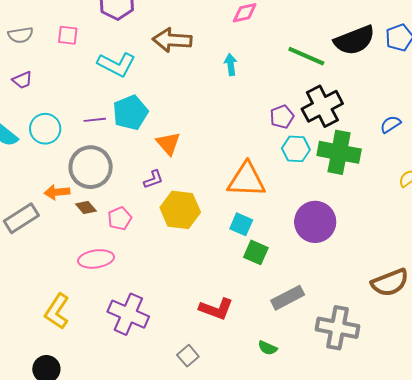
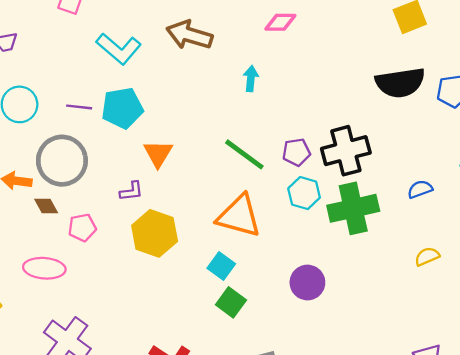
green line: (306, 56) -> (244, 154), moved
green cross: (339, 152) -> (353, 208), turned -36
purple circle: (315, 222) -> (307, 282), size x0.7

